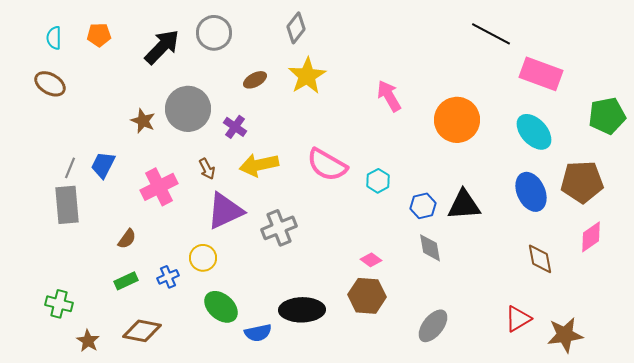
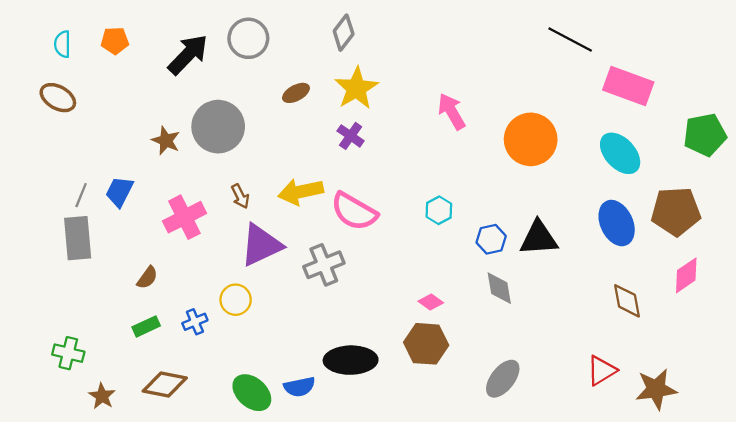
purple cross: (235, 127) -> (351, 136), moved
pink semicircle: (327, 165) -> (354, 211), moved
green ellipse: (221, 307) -> (252, 393), moved

